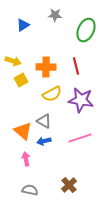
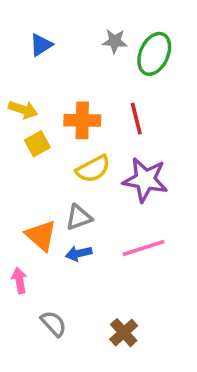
gray star: (55, 15) -> (115, 41), moved
gray triangle: (44, 121) -> (79, 217), turned -49
pink arrow: (26, 159) -> (19, 280), moved
gray semicircle: (30, 190) -> (54, 324), moved, turned 35

